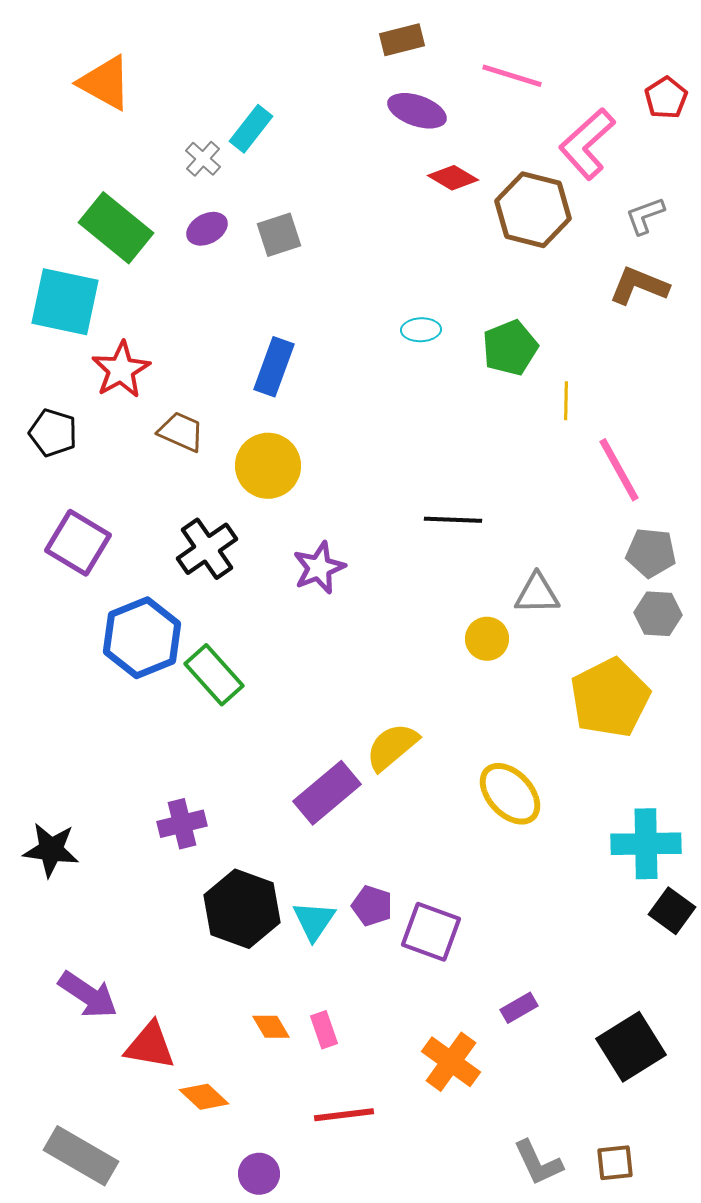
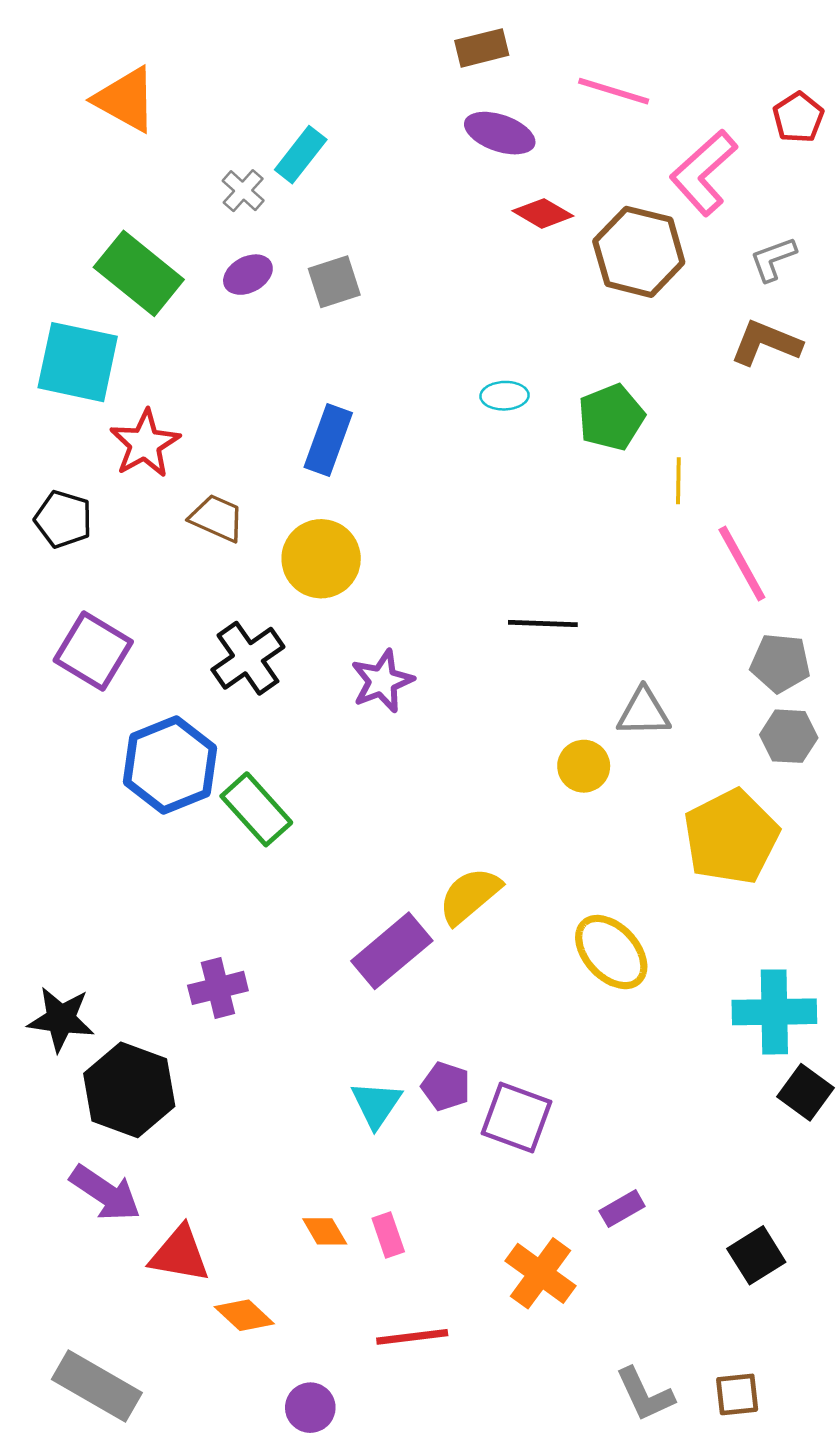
black hexagon: (242, 909) -> (129, 1090), moved
black square: (631, 1047) -> (756, 1255), size x0.7

